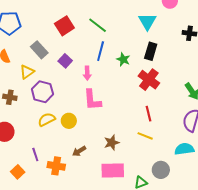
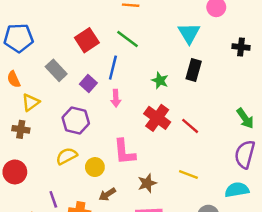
blue line: (101, 51) -> (113, 68), moved
yellow triangle: (27, 72) -> (31, 102), moved
red cross: (149, 80) -> (157, 118), moved
purple hexagon: (42, 92) -> (76, 121), moved
pink L-shape: (92, 100) -> (124, 152), moved
red line: (148, 114) -> (190, 126), moved, turned -35
yellow circle: (69, 121) -> (95, 167), moved

